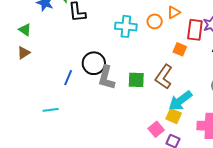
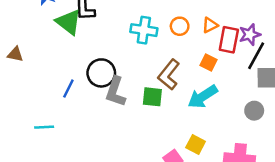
orange triangle: (174, 12) -> (210, 25), moved
green triangle: (25, 30) -> (69, 22), moved, size x1.6
brown triangle: (24, 53) -> (15, 54), turned 40
brown L-shape: (164, 77) -> (169, 75), moved
cyan arrow: (180, 101) -> (203, 97), moved

